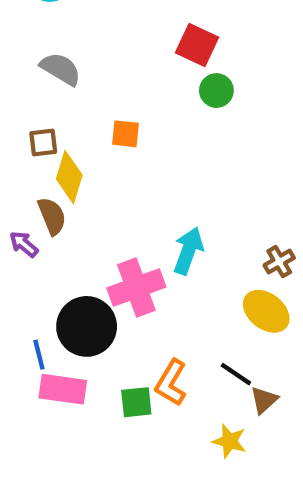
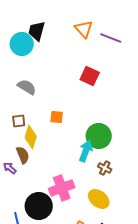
green circle: (216, 91) -> (99, 136), moved, size x1.6
cyan arrow: (188, 251) -> (86, 151), moved
brown cross: (279, 262) -> (105, 168), moved, turned -32
yellow ellipse: (266, 311) -> (99, 199), moved

